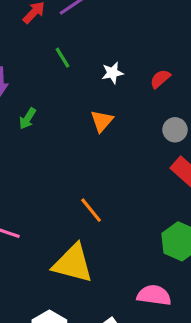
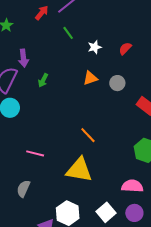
green line: (62, 58) -> (68, 33), moved
orange triangle: (102, 121) -> (90, 78), turned 35
gray circle: (175, 130) -> (117, 83), moved

